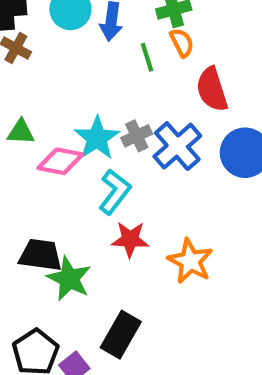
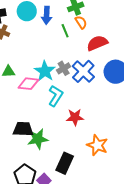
red semicircle: (212, 89) -> (97, 43), turned 90
red star: (130, 239) -> (75, 117), moved
orange star: (190, 261) -> (97, 145), moved
green star: (69, 279) -> (38, 139), turned -30

